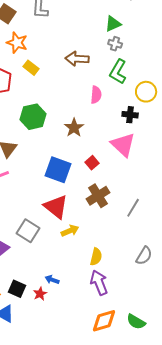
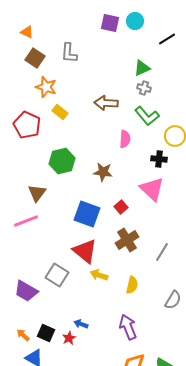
green L-shape: (118, 72) -> (147, 116), turned -70
brown star: (74, 128) -> (103, 172), turned -30
yellow arrow: (70, 231) -> (99, 275), turned -138
yellow semicircle: (96, 257) -> (132, 285), moved

